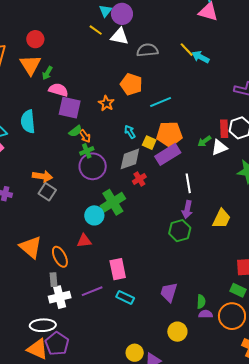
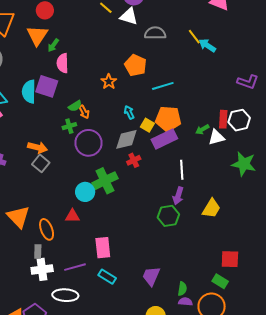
pink semicircle: (58, 90) -> (63, 63), turned -114
purple square: (70, 108) -> (47, 86), moved
green cross: (87, 151) -> (69, 126), moved
white ellipse: (43, 325) -> (65, 295), moved

